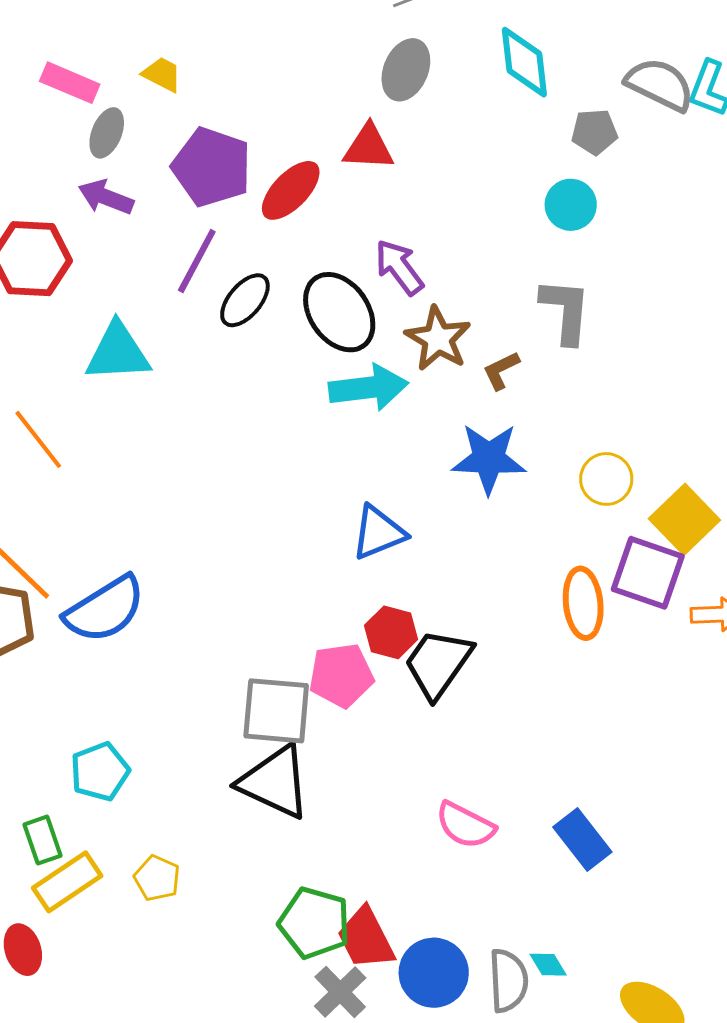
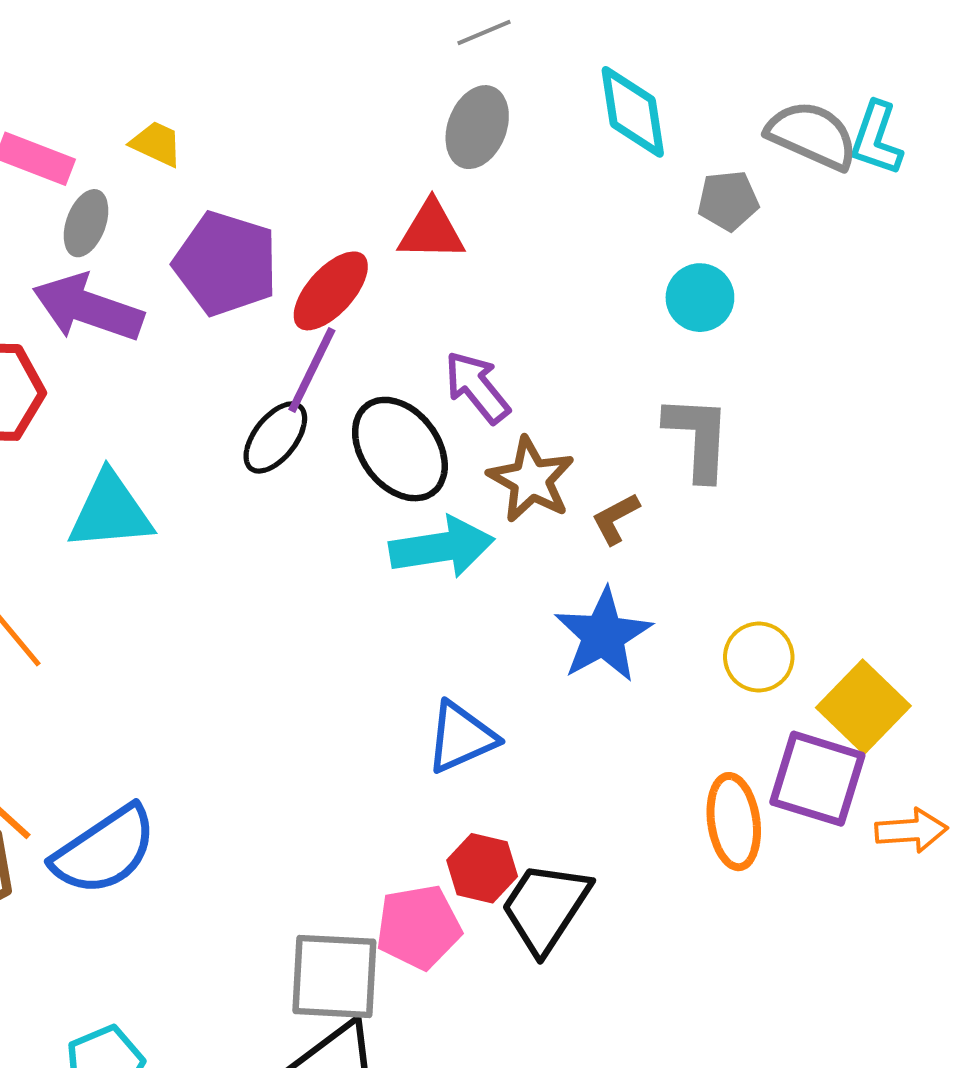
purple arrow: (106, 197) -> (88, 308), size x1.5
purple line: (197, 261) -> (312, 370), moved
blue star: (489, 459) -> (603, 635), turned -30

